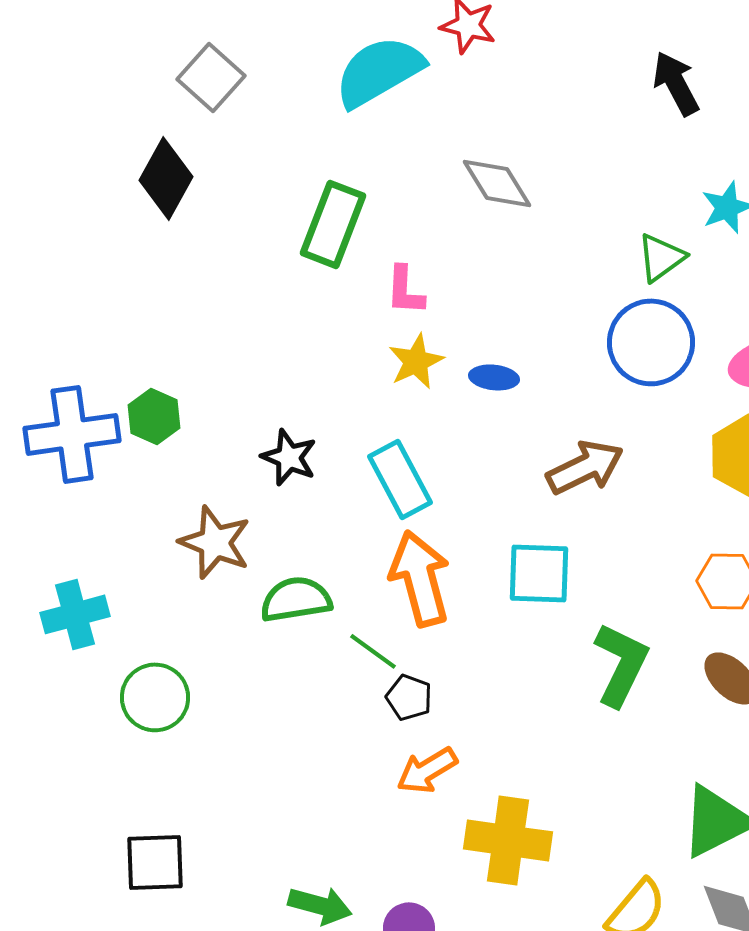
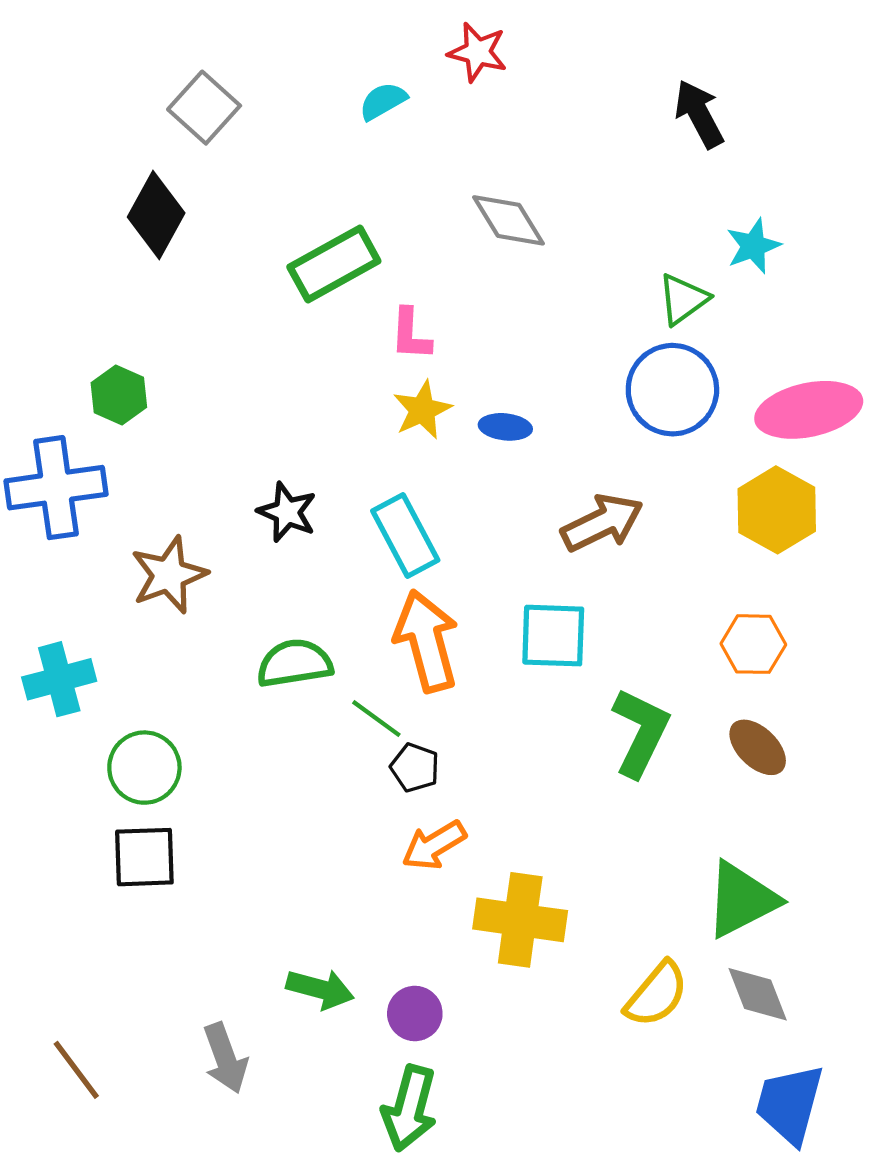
cyan semicircle: (379, 71) -> (383, 101), size x0.5
green rectangle: (333, 224) -> (334, 264), turned 40
green hexagon: (154, 416) -> (119, 395), moved
brown star: (215, 542) -> (169, 575), moved, turned 30
black square: (155, 862) -> (144, 857), moved

